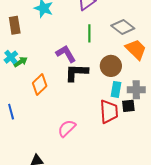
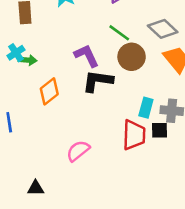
green line: (89, 33) -> (119, 33), turned -60
green arrow: (21, 62) -> (28, 60), turned 32
brown circle: (111, 66) -> (132, 57), moved

